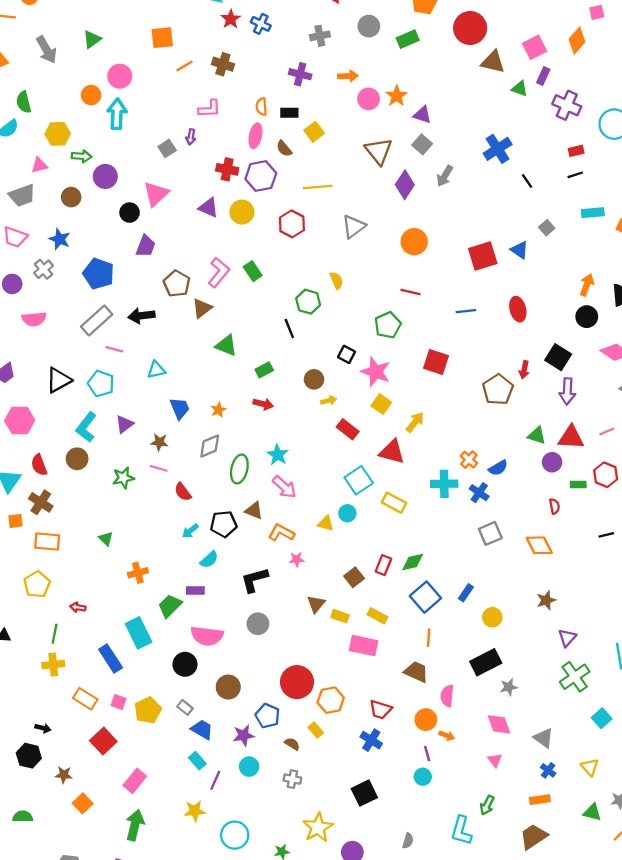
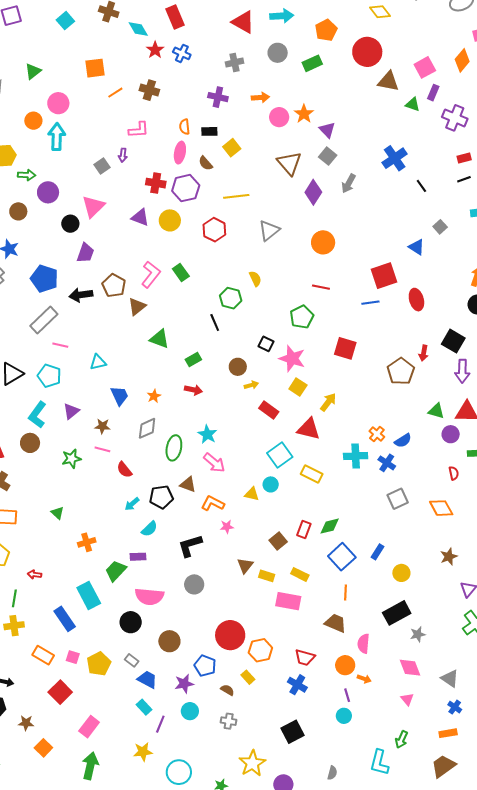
purple triangle: (422, 115) -> (327, 130), turned 30
red square: (483, 256) -> (384, 276), moved
black arrow: (142, 316) -> (81, 295), moved

